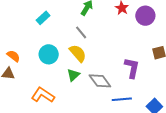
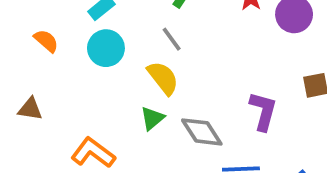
cyan circle: (49, 54) -> (106, 48), moved
orange semicircle: (13, 56) -> (46, 41), moved

